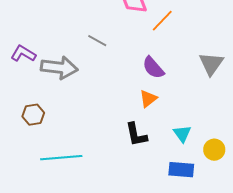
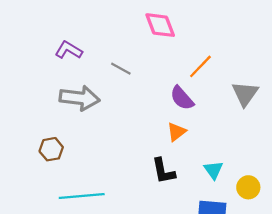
orange line: (162, 21) -> (200, 66), moved
purple L-shape: (23, 54) -> (69, 50), moved

